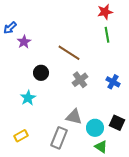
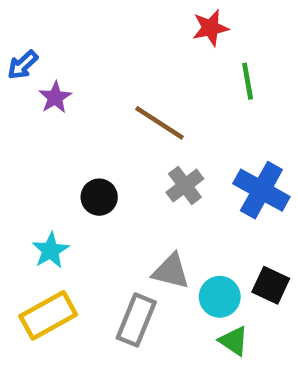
red star: (105, 12) -> (210, 28), moved
black circle: (41, 73) -> (99, 197), moved
blue cross: (113, 82) -> (261, 190), size x1.6
cyan star: (28, 98) -> (50, 250), moved
yellow rectangle: (21, 136) -> (48, 315), size x1.6

